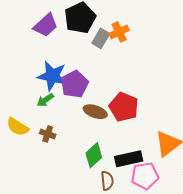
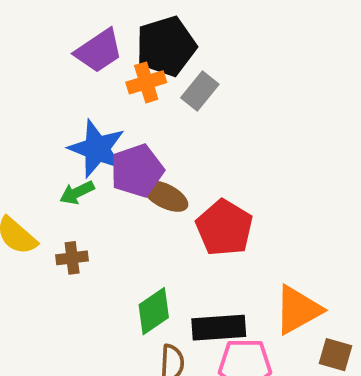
orange cross: (119, 32) -> (146, 82), moved
brown ellipse: (95, 112) -> (165, 196), moved
brown cross: (48, 134) -> (72, 258), turned -35

